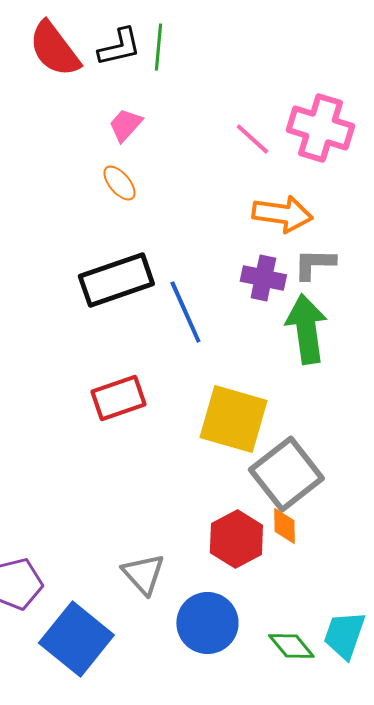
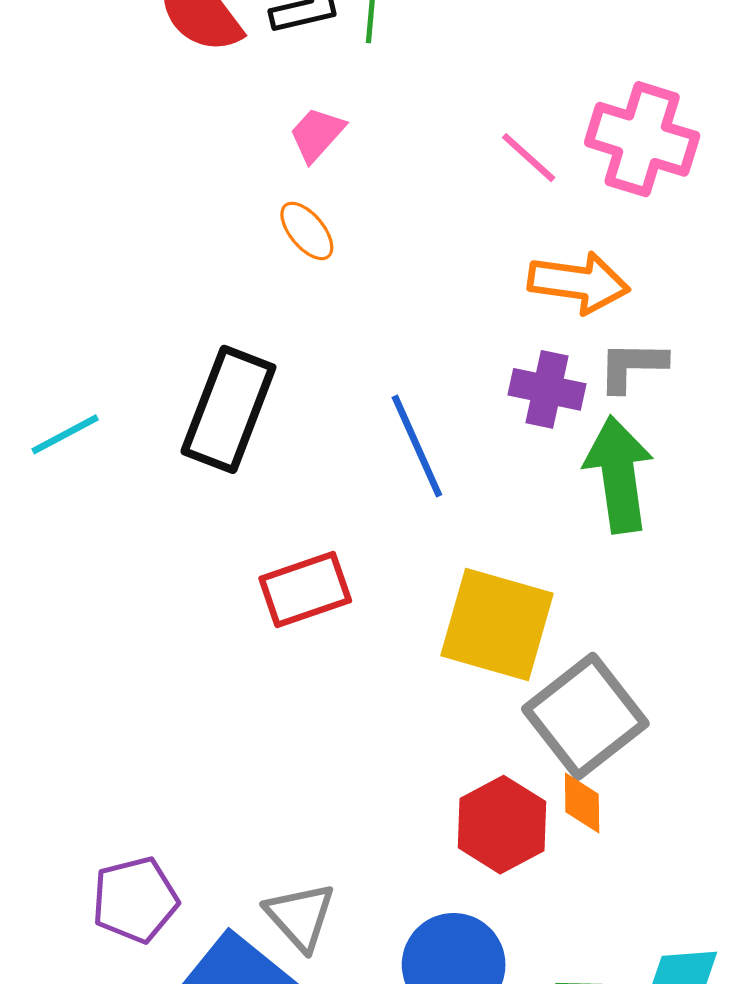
black rectangle: (116, 280) -> (228, 409), moved, turned -50
gray triangle: (143, 574) -> (300, 916), moved

